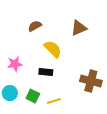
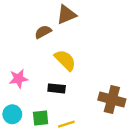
brown triangle: (79, 28) -> (66, 15), moved
green square: (33, 96) -> (41, 118), turned -32

